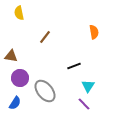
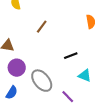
cyan triangle: (88, 86) -> (85, 76), turned -40
purple line: (84, 104) -> (68, 97), moved

